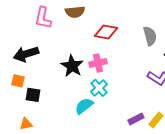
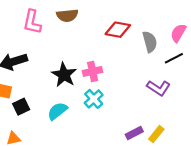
red diamond: (106, 32) -> (118, 30), moved
black square: (33, 95) -> (21, 107), turned -35
cyan semicircle: (84, 106) -> (57, 111), moved

